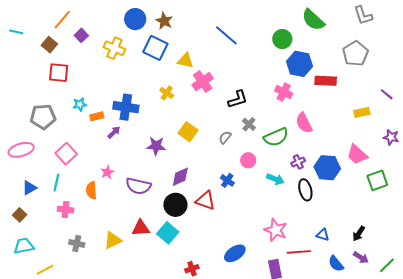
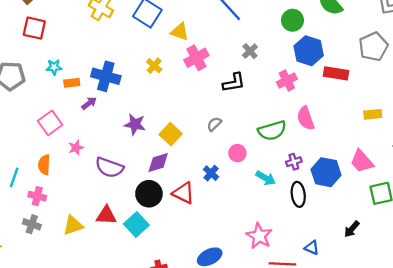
pink cross: (284, 92) -> (287, 81), turned 30
gray cross: (249, 124) -> (250, 51), moved
yellow square: (188, 132) -> (171, 134), moved
pink square: (66, 154) -> (50, 123), moved
cyan line: (56, 183) -> (14, 177), moved
orange semicircle: (91, 190) -> (44, 165), moved
pink cross: (66, 210) -> (37, 196), moved
black arrow: (359, 234) -> (352, 229), moved

